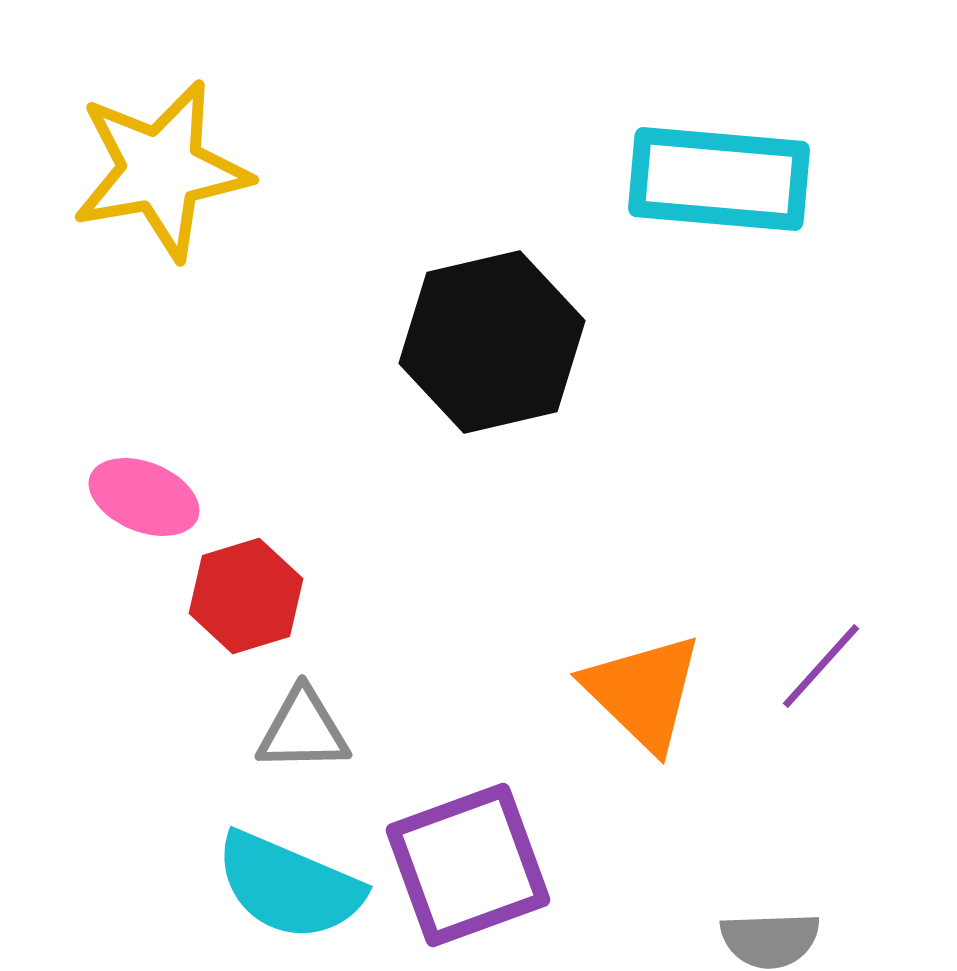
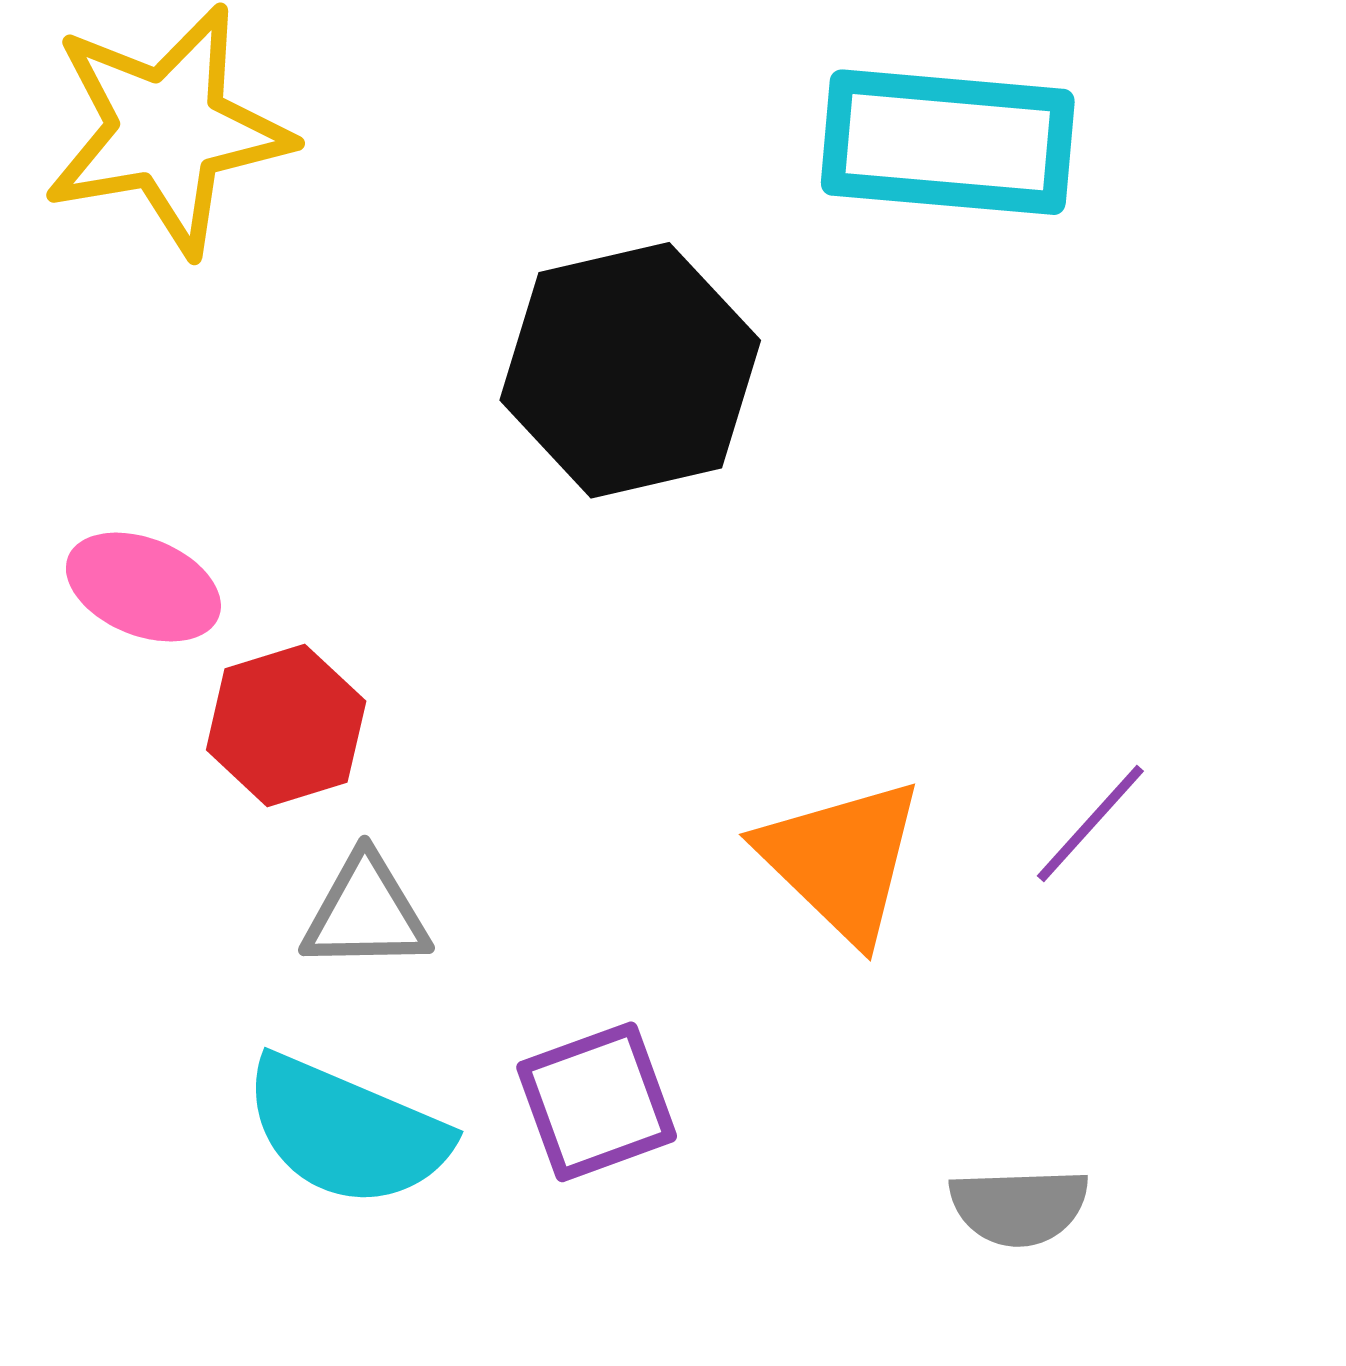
purple square: (468, 865) -> (597, 1102), size x0.7

